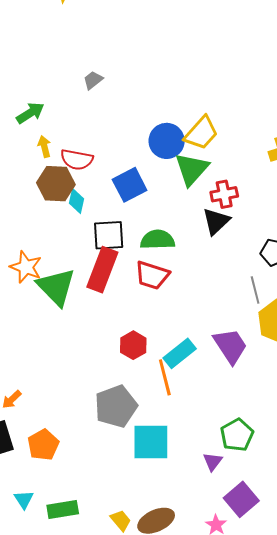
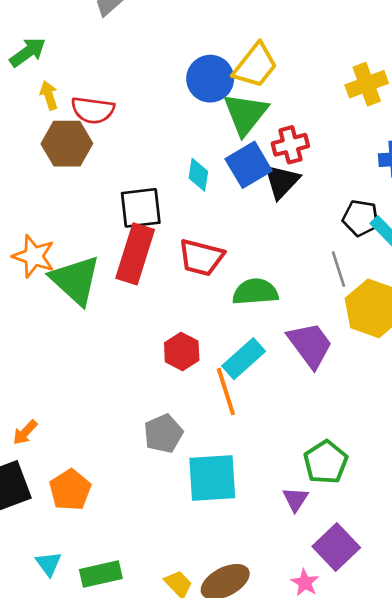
blue square: (130, 185) -> (249, 165), moved
cyan diamond: (76, 201) -> (198, 175), moved
green semicircle: (158, 240) -> (255, 292), moved
gray pentagon: (116, 406) -> (163, 434), size x0.7

